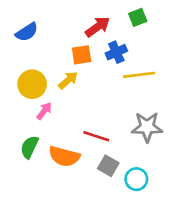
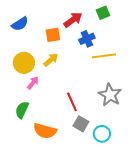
orange square: (82, 55) -> (53, 35), moved
gray star: (147, 127) -> (110, 95), turned 30
red line: (96, 136) -> (72, 102), turned 48
orange semicircle: (64, 156) -> (45, 131), moved

